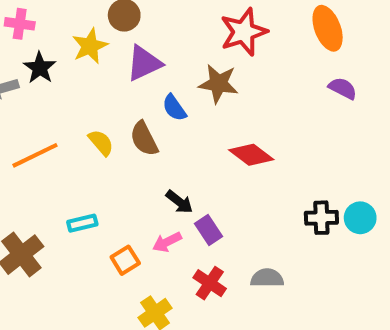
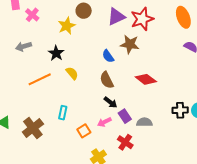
pink cross: (20, 24) -> (32, 15), turned 32
purple triangle: (144, 63) -> (116, 17), moved
black star: (40, 68) -> (56, 53), moved
brown semicircle: (144, 139) -> (107, 80), moved
cyan rectangle: (82, 223) -> (63, 113), turned -64
gray semicircle: (267, 278) -> (144, 122), moved

